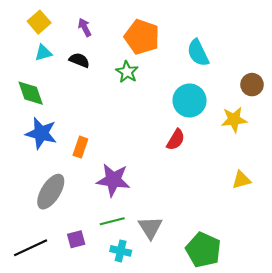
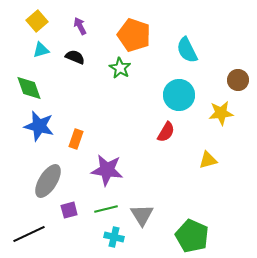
yellow triangle: (241, 180) -> (208, 160), moved
purple square: (76, 239) -> (69, 210), moved

